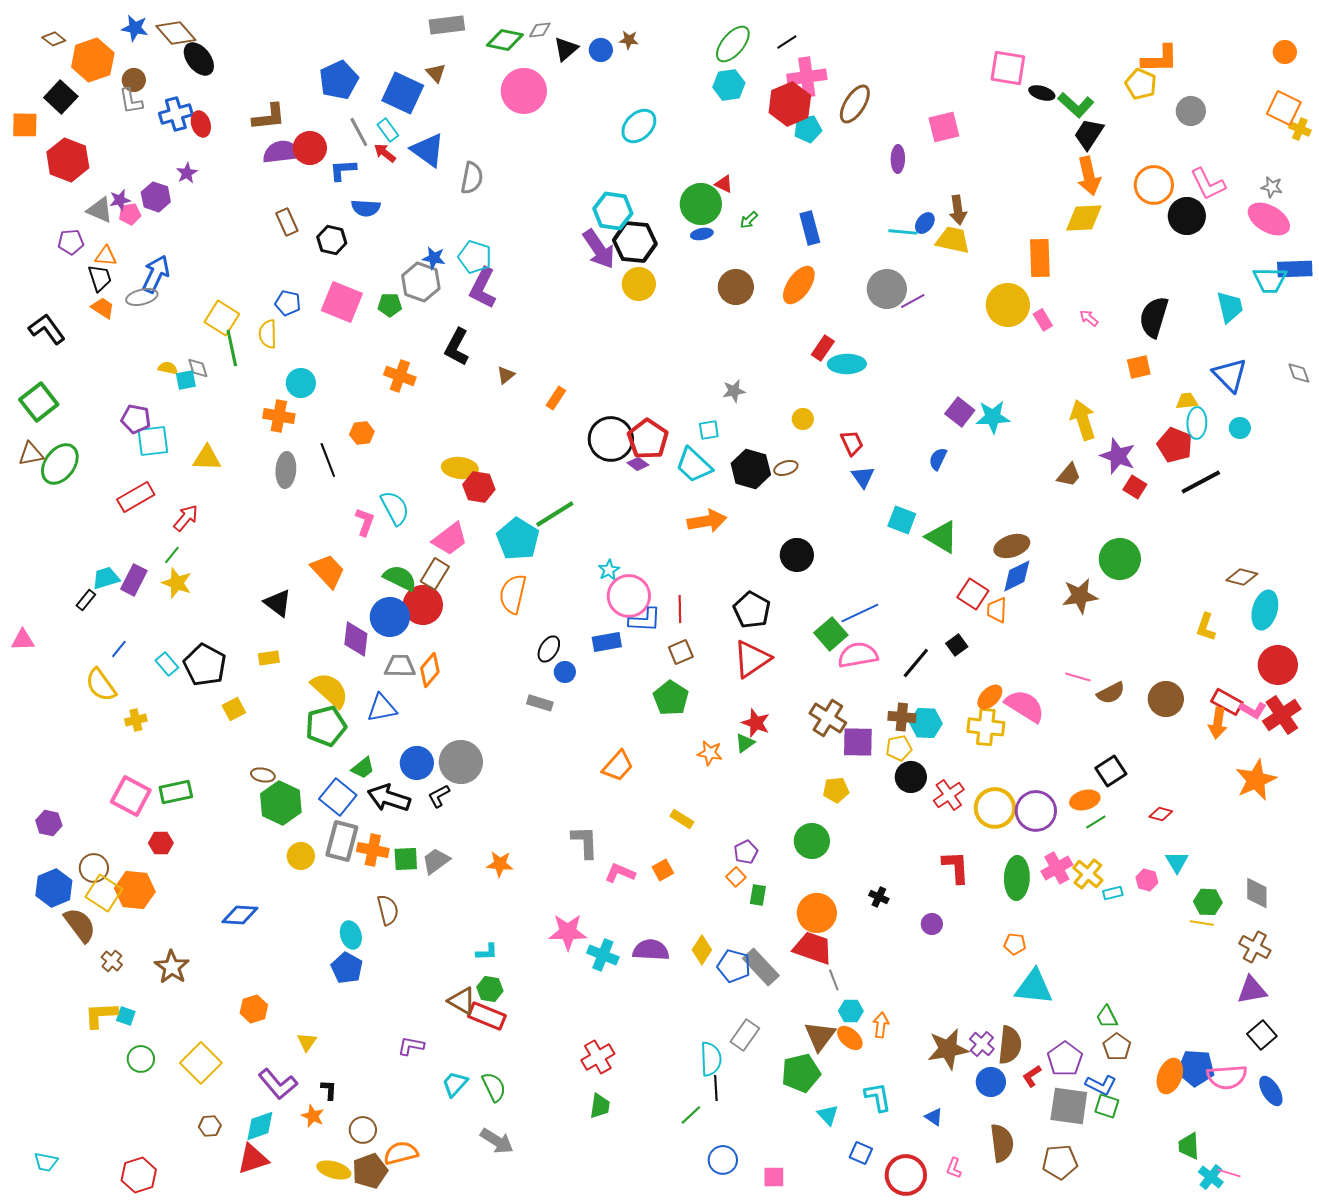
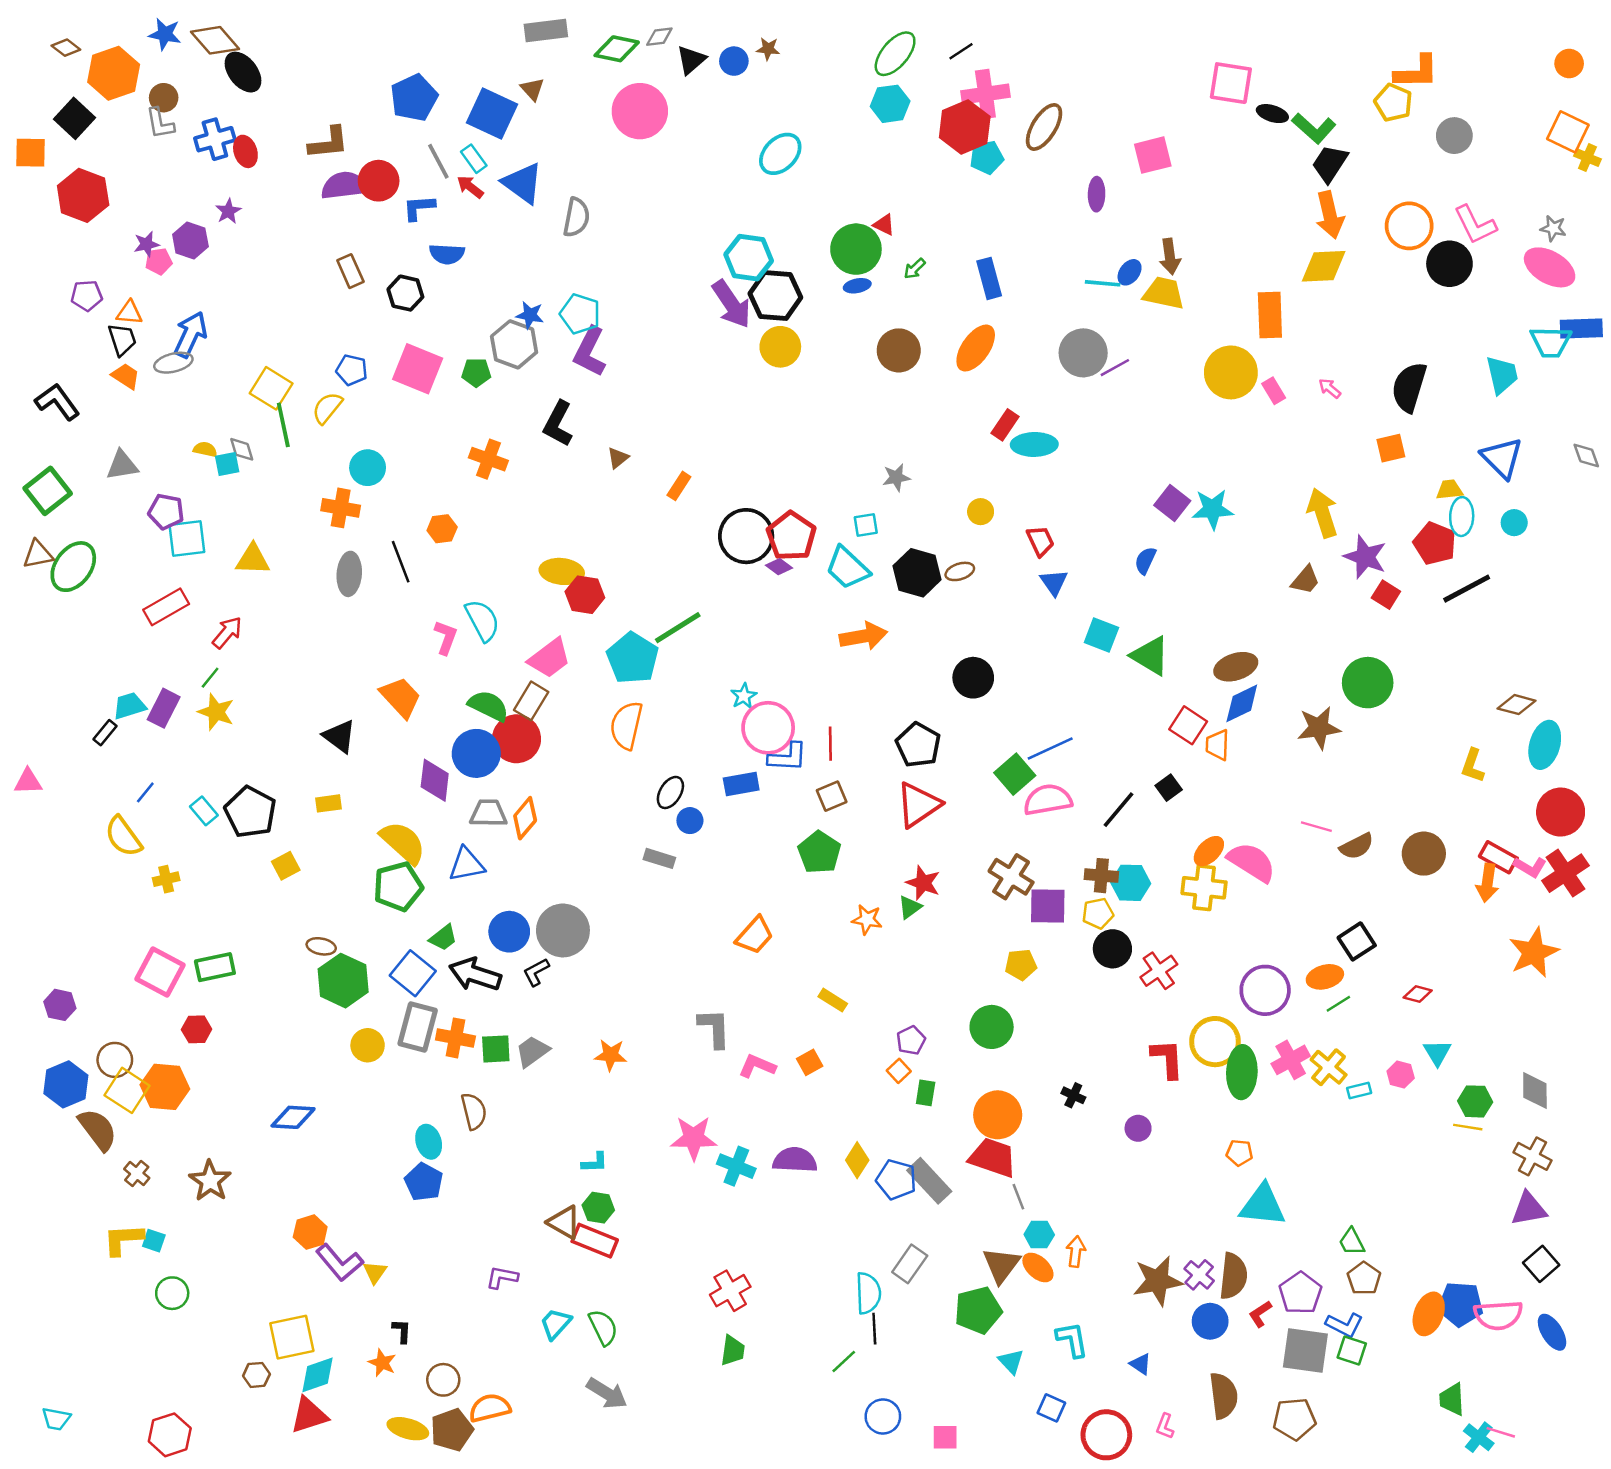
gray triangle: (100, 210) -> (122, 465), moved, turned -32
yellow semicircle: (268, 334) -> (327, 408), turned 40
yellow circle: (995, 808) -> (1215, 1042), moved
yellow square: (201, 1063) -> (292, 1337), moved, turned 33
purple L-shape: (278, 1084) -> (339, 1263), moved

